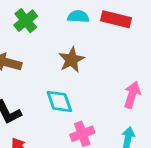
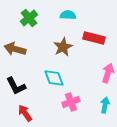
red rectangle: (116, 19) -> (94, 38), moved

